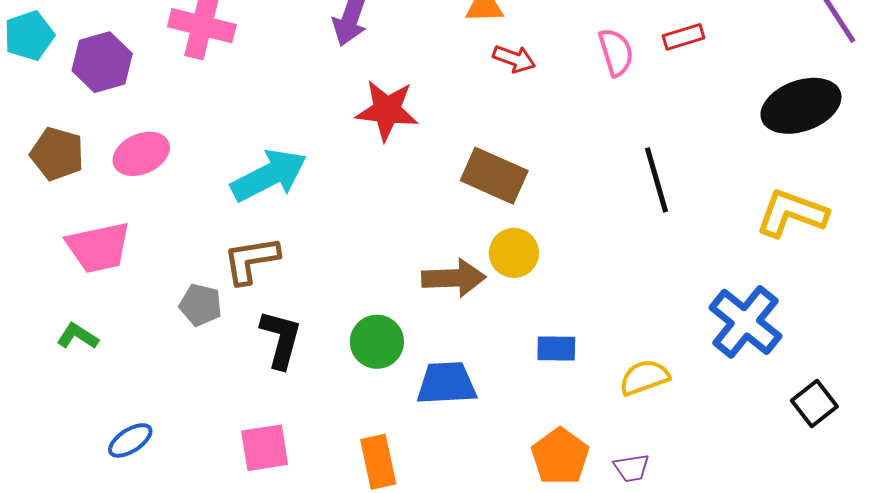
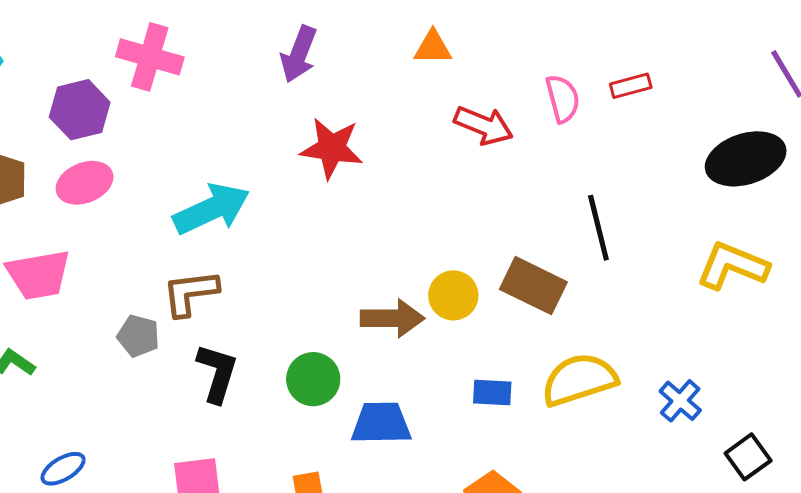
red arrow: (514, 59) -> (484, 125), moved, size x1.4
purple hexagon: (102, 62) -> (80, 110), moved
brown rectangle: (494, 176) -> (533, 286), moved
blue cross: (745, 322) -> (680, 401), moved, size x0.6
yellow semicircle: (644, 377) -> (579, 380), moved, size x1.5

